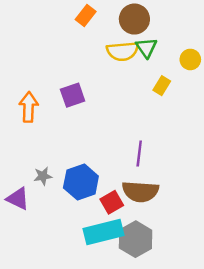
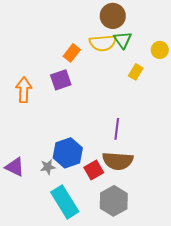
orange rectangle: (86, 15) -> (72, 53), moved
gray star: (43, 176) -> (48, 167), moved
cyan rectangle: (103, 232) -> (65, 202), moved, turned 72

